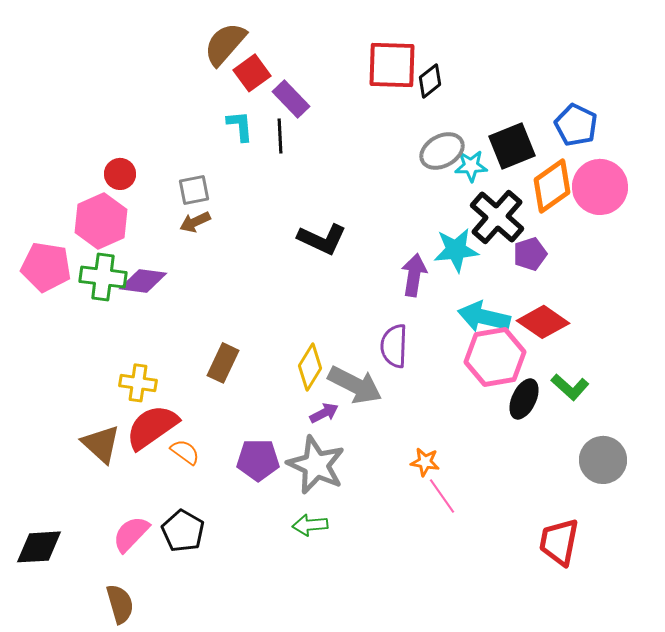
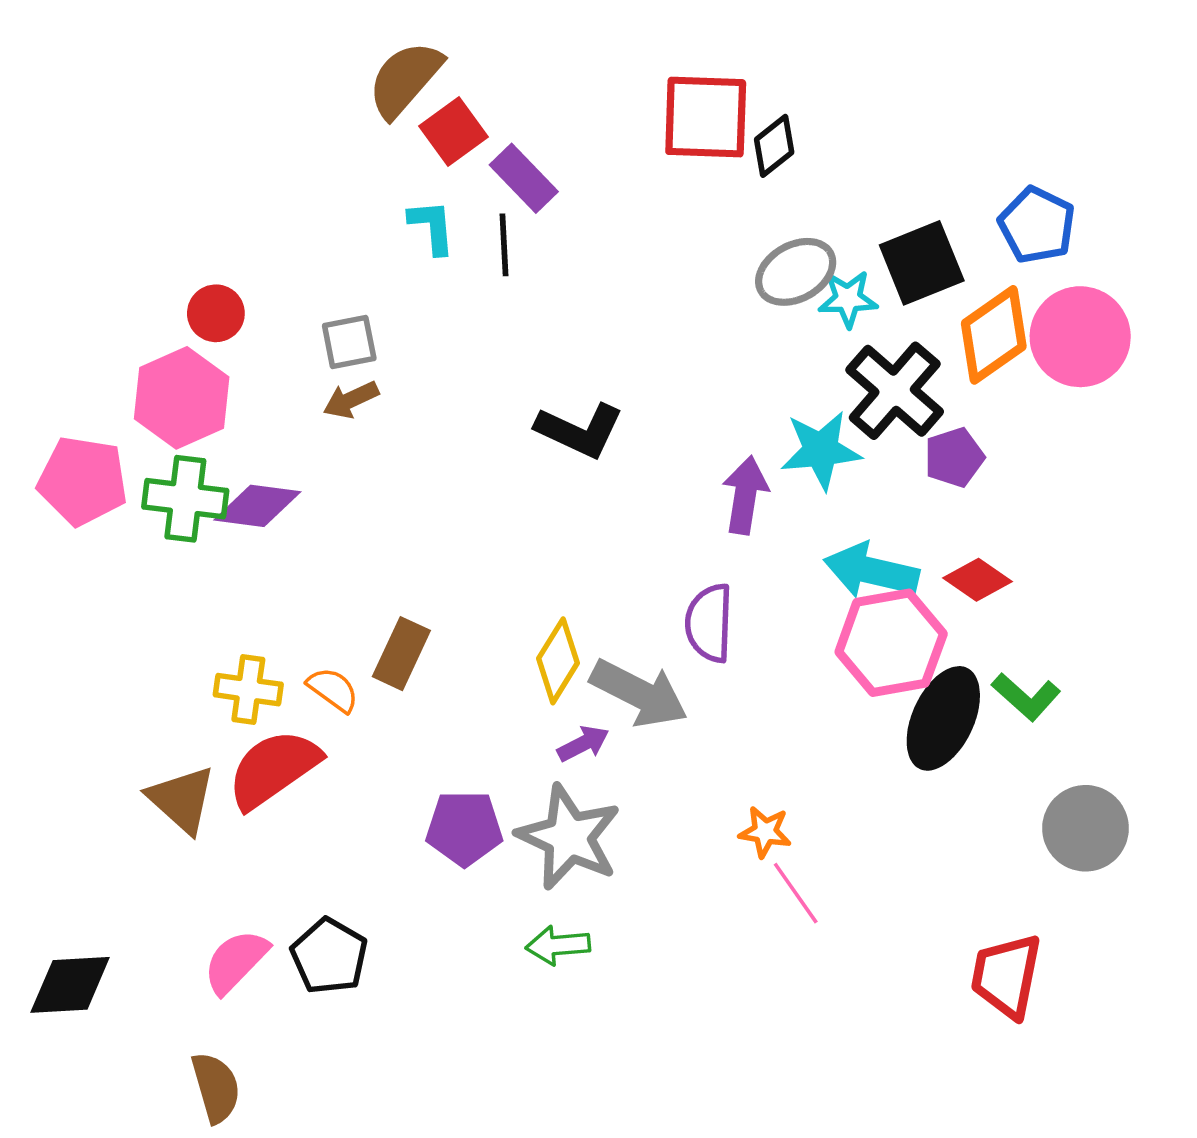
red diamond: (543, 322) -> (978, 580), size x0.7
black ellipse: (524, 399) -> (943, 718), size x1.4
orange semicircle: (185, 452) -> (333, 690), moved

